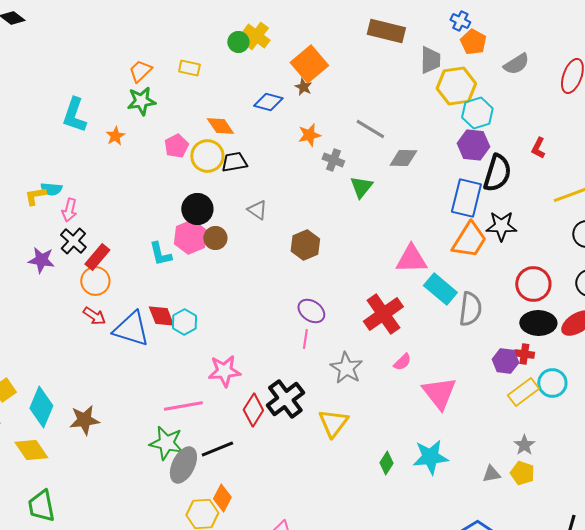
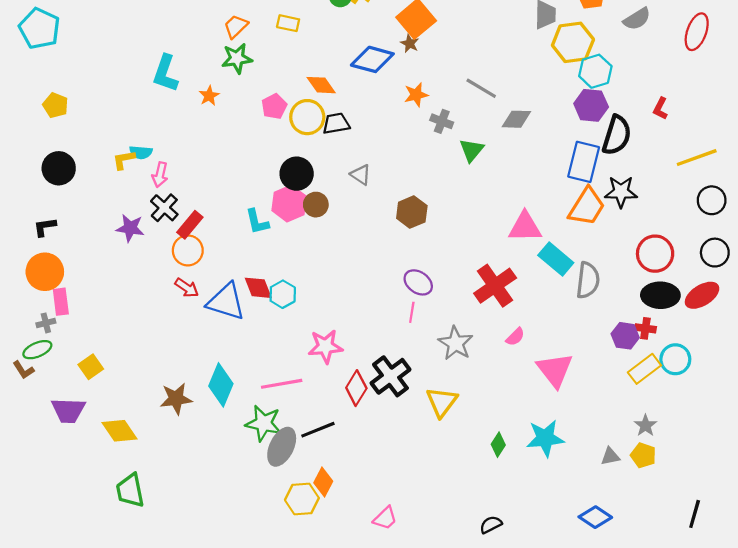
blue diamond: (268, 102) -> (372, 59), size x1.4
cyan diamond: (41, 407) -> (221, 385), moved

